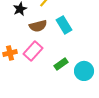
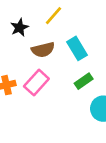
green rectangle: (61, 64) -> (84, 81), moved

